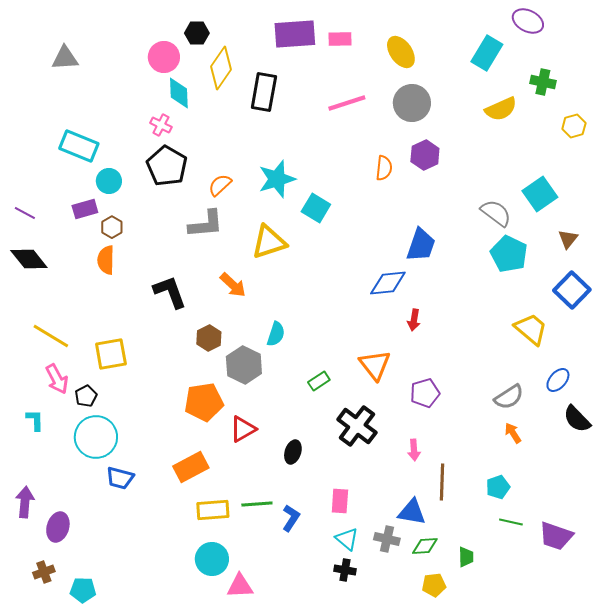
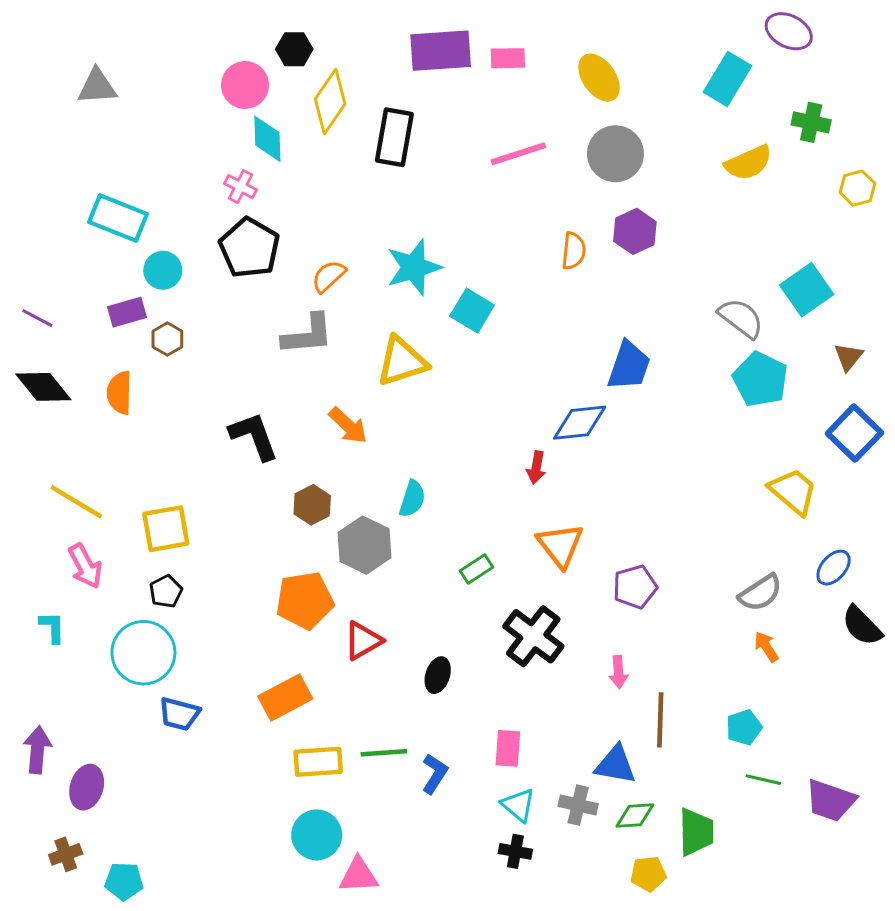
orange semicircle: (106, 260) -> (120, 393), moved
red arrow: (414, 320) -> (536, 467), moved
black pentagon: (86, 396) -> (166, 591), moved
green trapezoid: (466, 557) -> (696, 832), size x1.6

